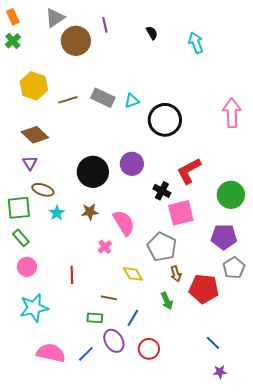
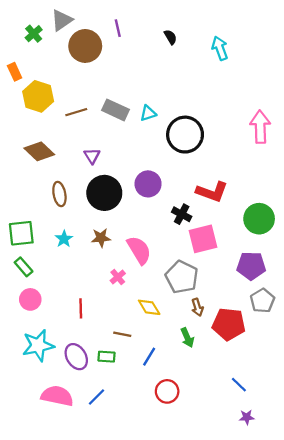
orange rectangle: (13, 17) -> (15, 72), moved
green cross: (13, 41) -> (34, 34), moved
purple triangle: (30, 163) -> (92, 156), moved
red L-shape: (189, 171) -> (212, 192), turned -132
brown ellipse: (43, 190) -> (59, 194), moved, turned 60
purple ellipse: (114, 341) -> (76, 357), moved

